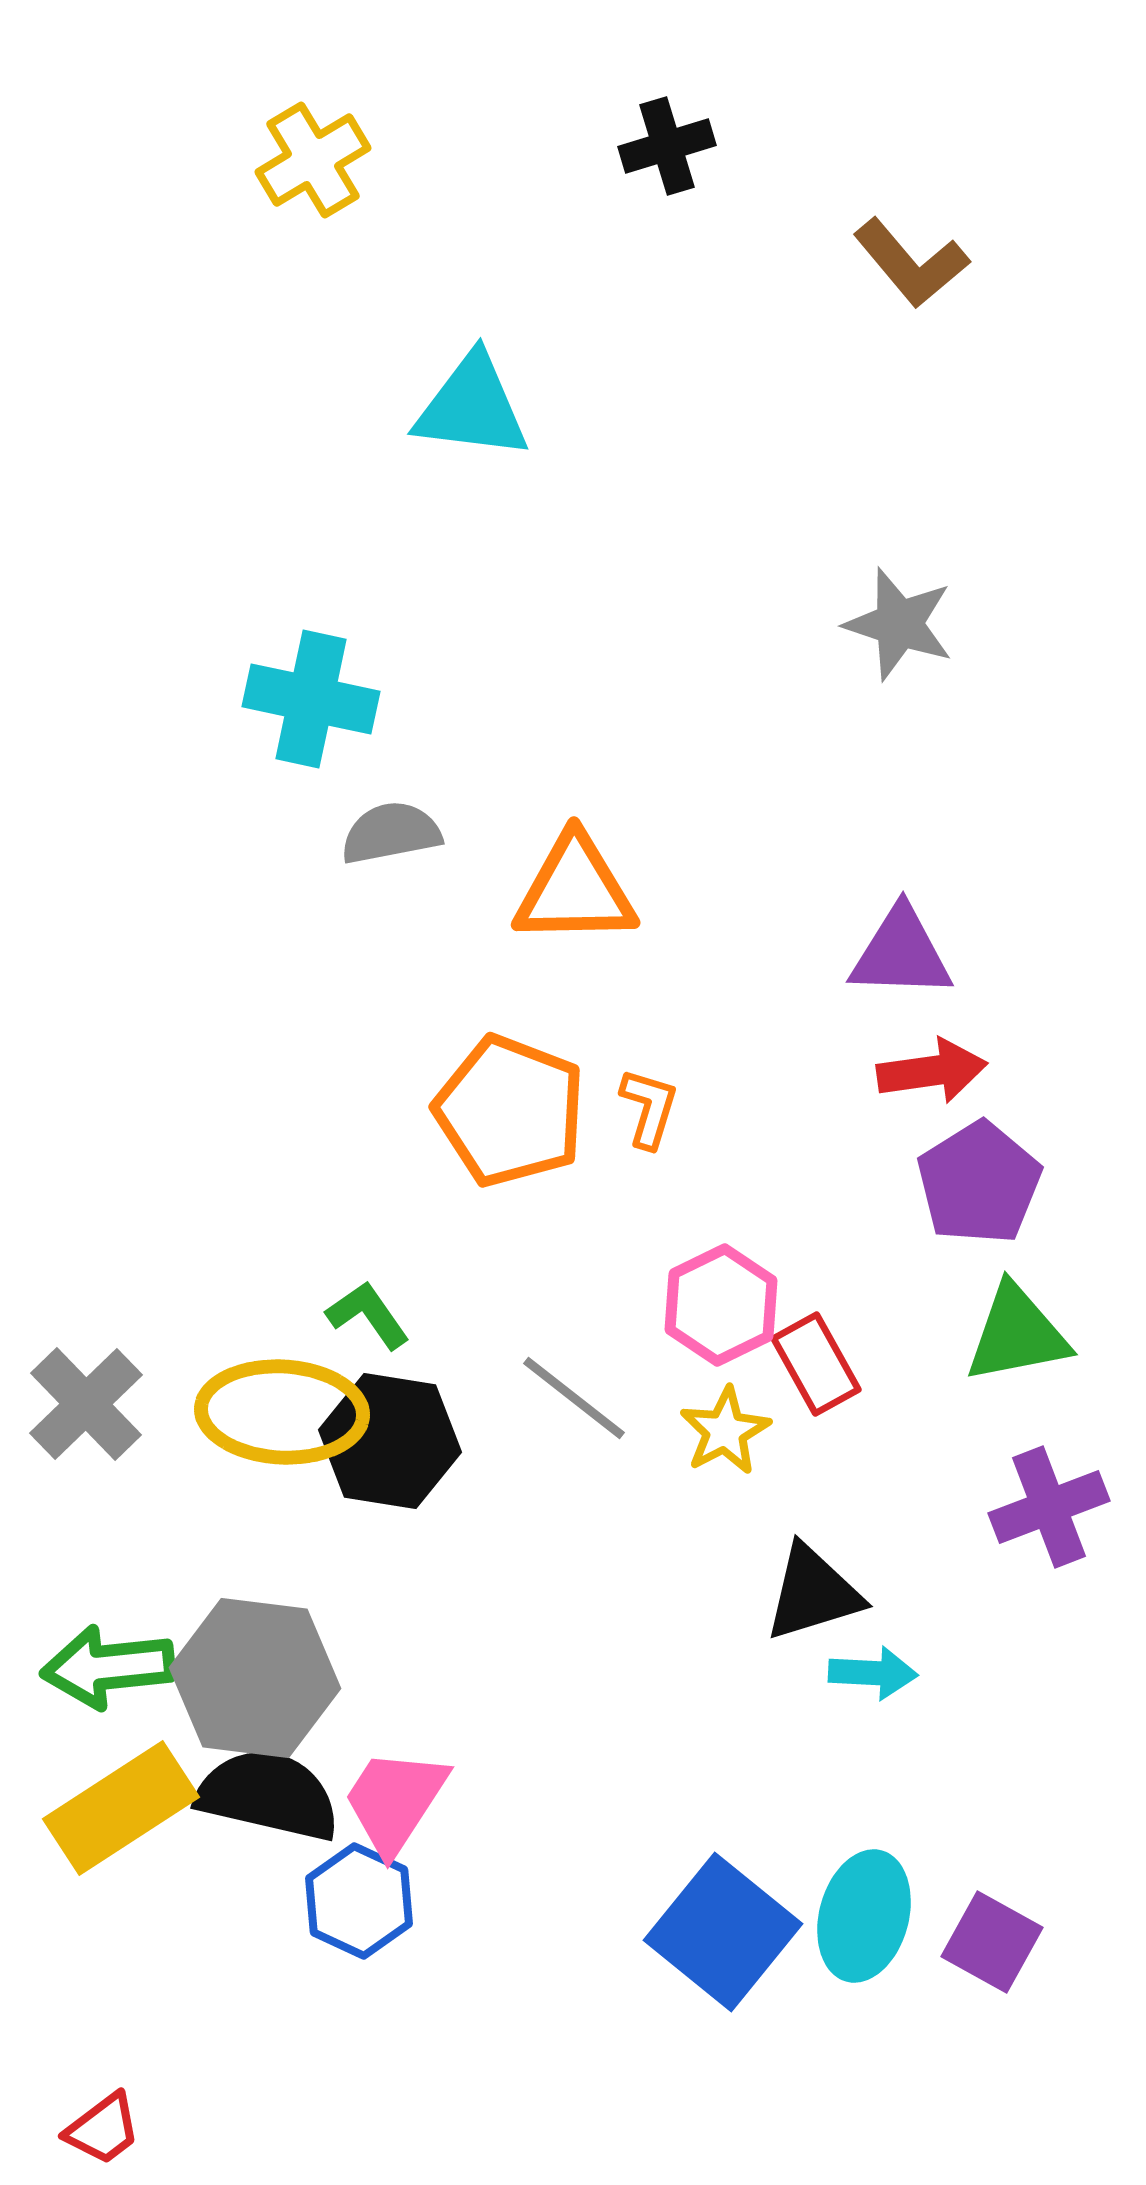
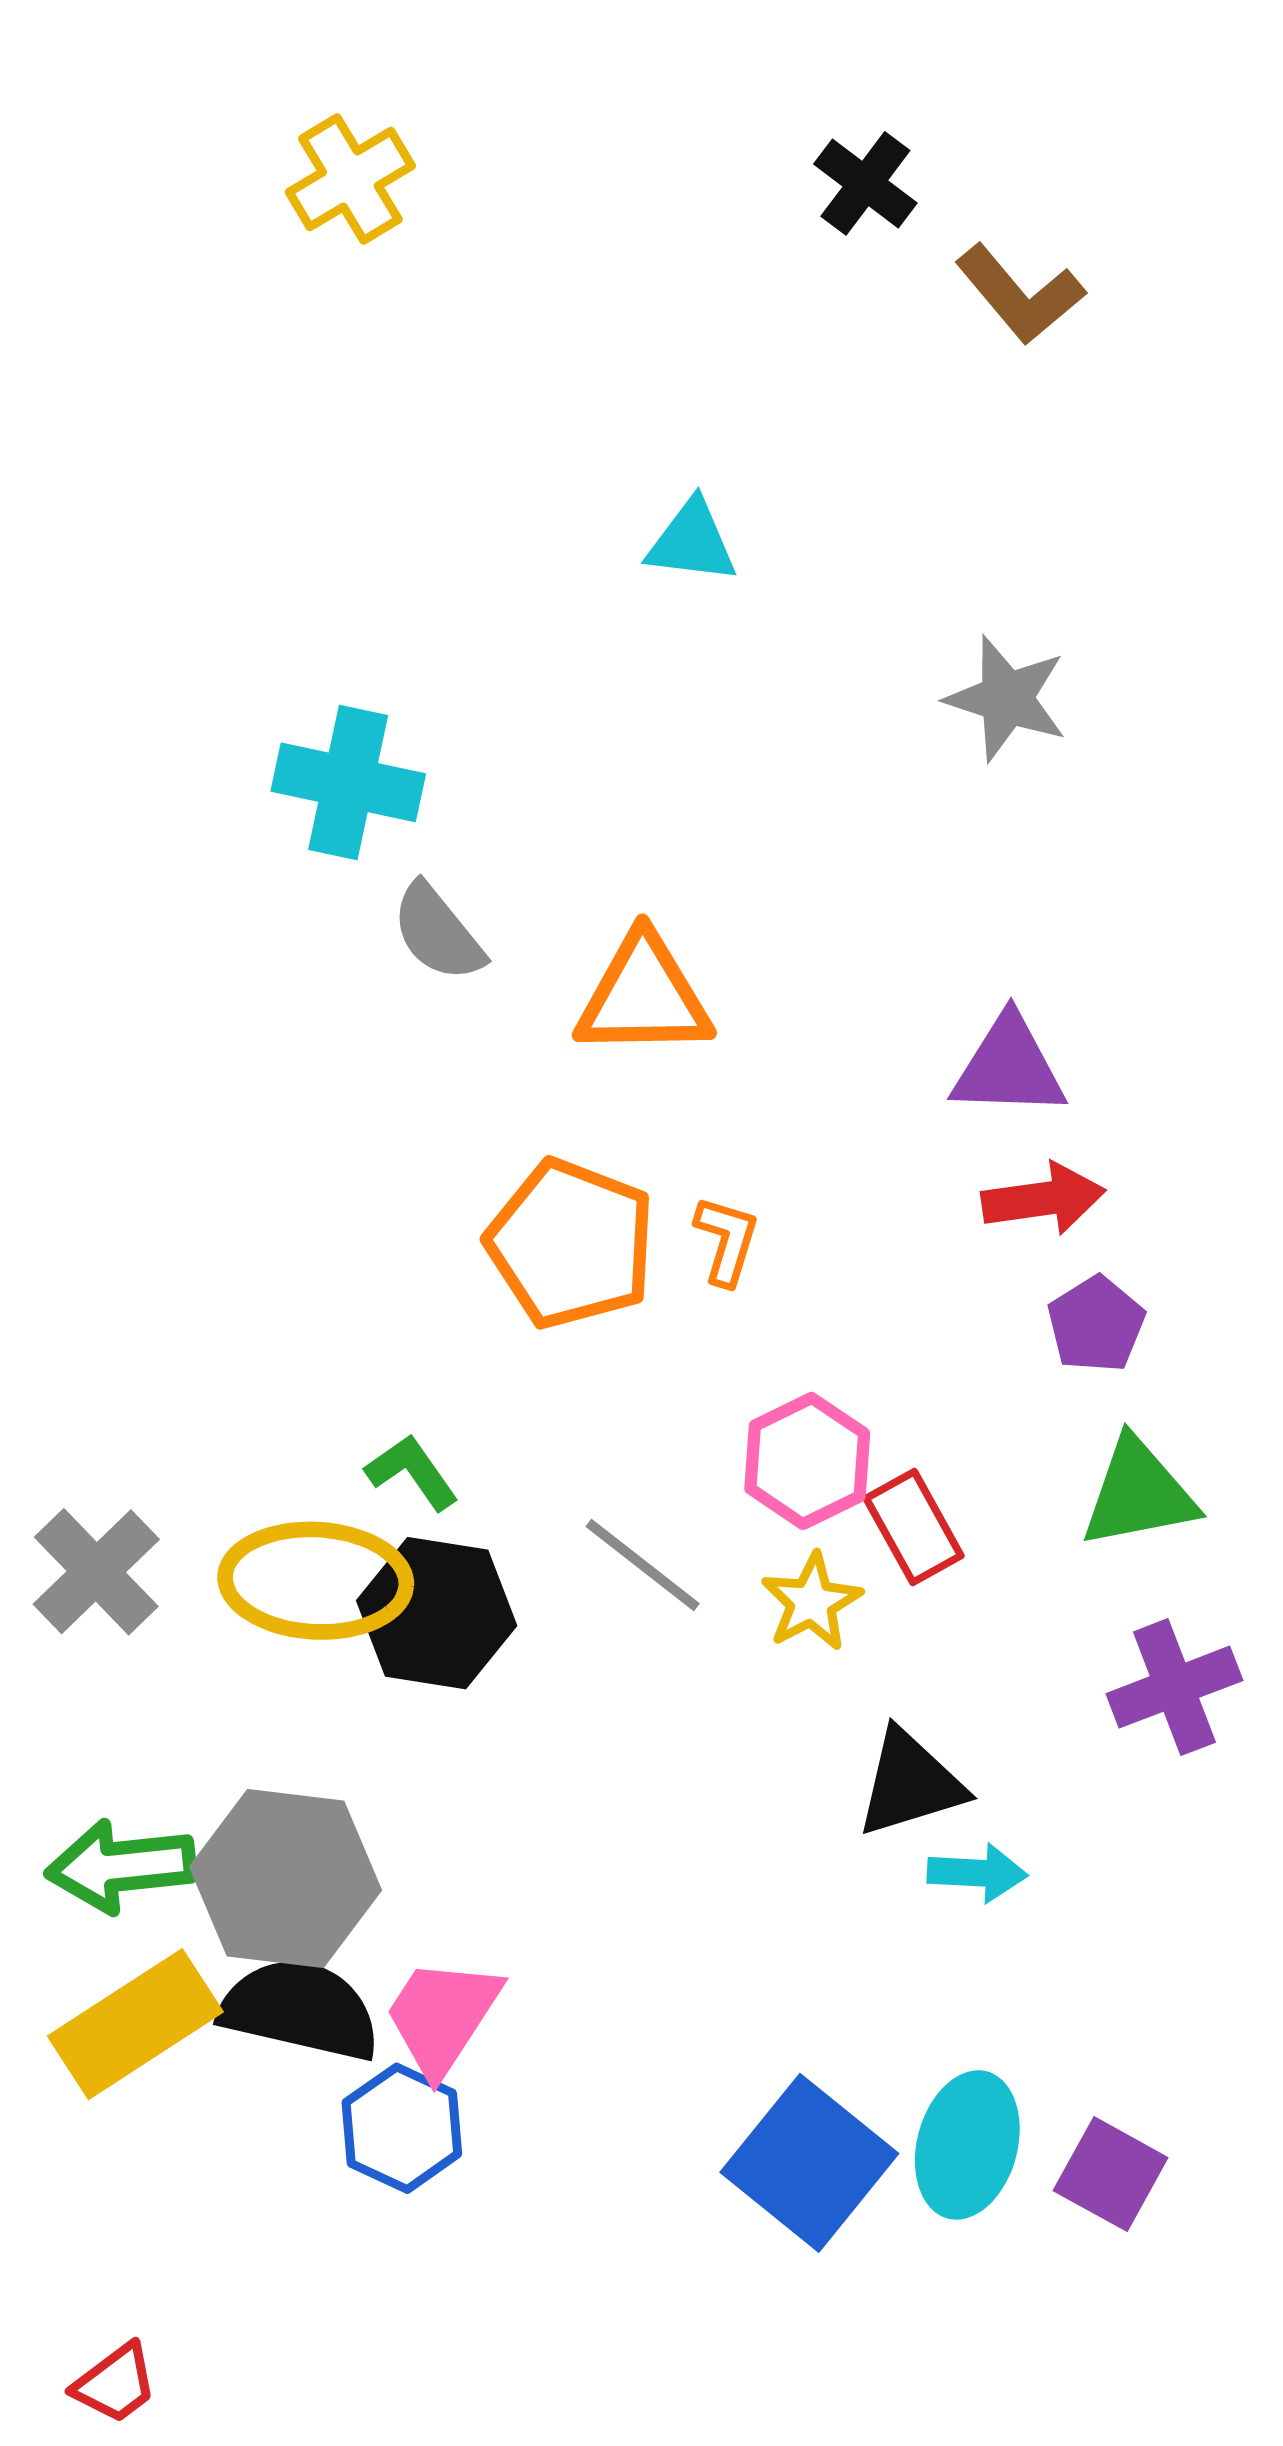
black cross: (667, 146) -> (865, 183), moved, turned -36
cyan triangle: (472, 407) -> (692, 542), moved, size x0.7
gray semicircle: (391, 833) -> (438, 932), turned -118
purple pentagon: (979, 1183) -> (1096, 1324), size x0.7

